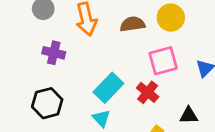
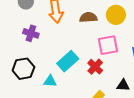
cyan triangle: (101, 118) -> (50, 81), moved, turned -48

